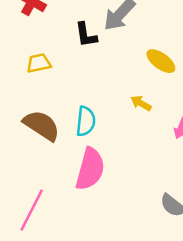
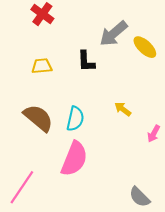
black L-shape: (86, 35) -> (86, 61), moved
yellow ellipse: (161, 61) -> (145, 47), moved

